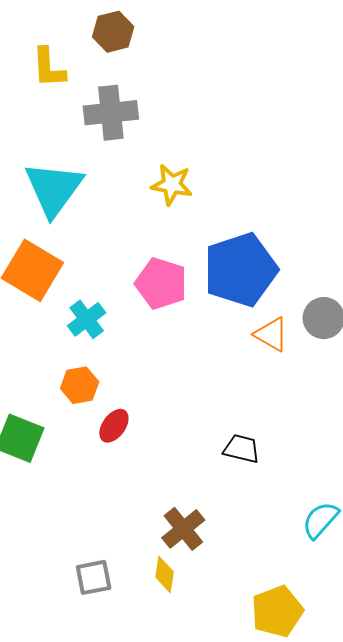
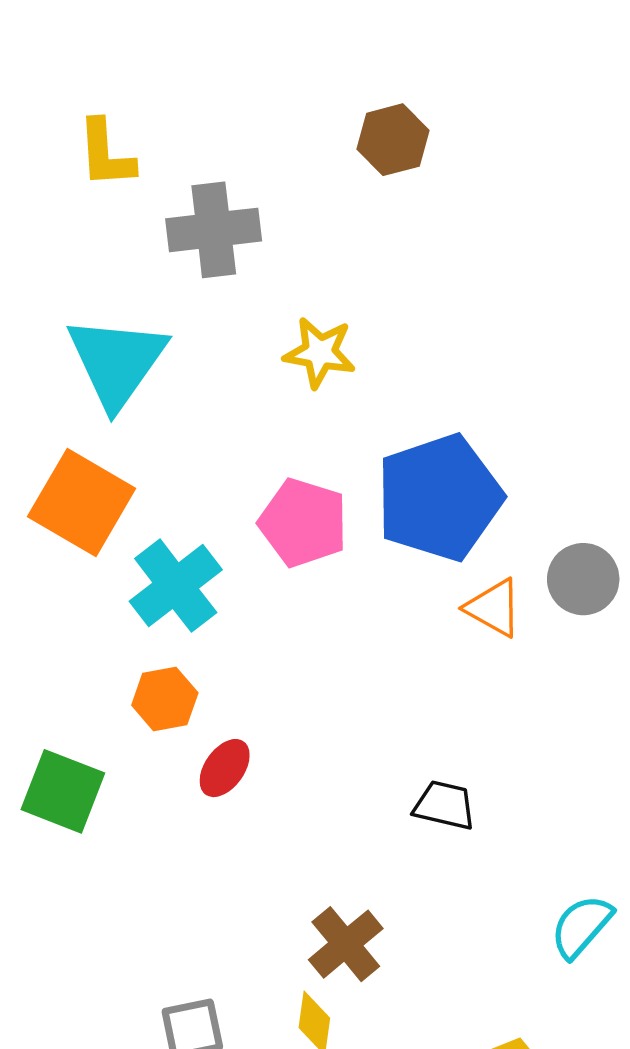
brown hexagon: (113, 32) -> (393, 140), moved
cyan cross: (87, 319) -> (176, 586), size x1.4

